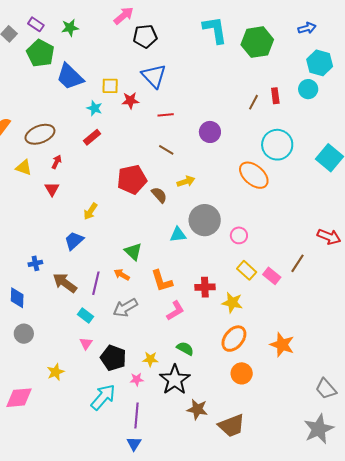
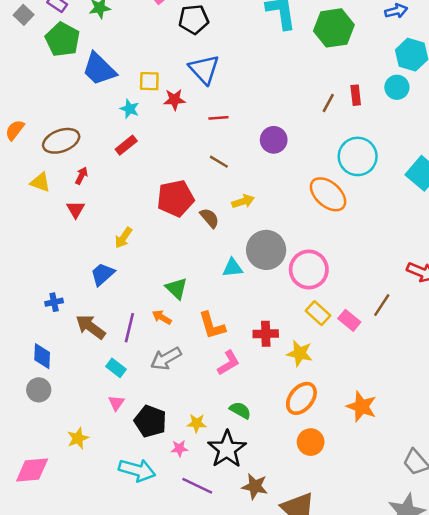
pink circle: (239, 235) -> (309, 270), size x1.8
blue diamond: (17, 298) -> (42, 356), moved
cyan arrow: (103, 397) -> (137, 470), turned 64
purple line: (136, 415) -> (197, 486), moved, turned -70

